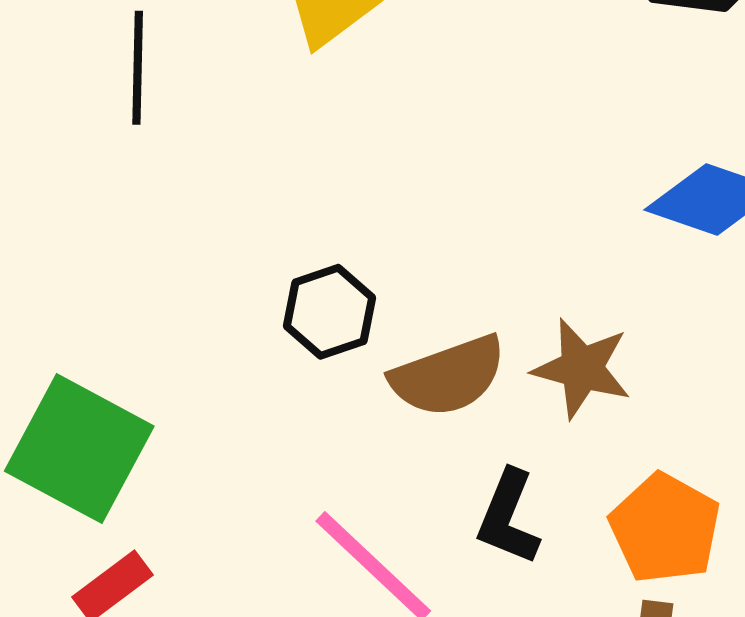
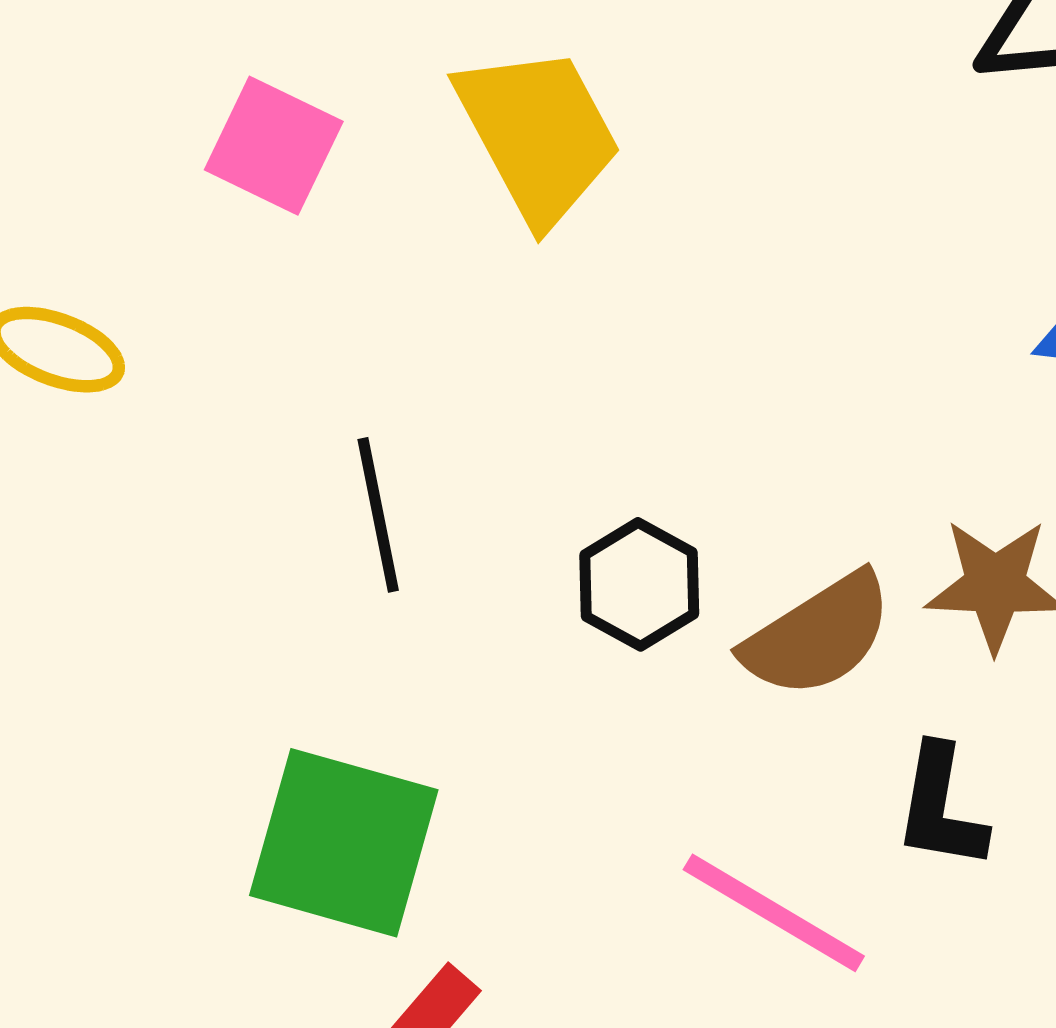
black line: (138, 68) -> (378, 515), moved

